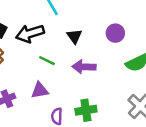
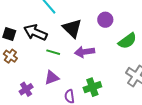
black arrow: (30, 33) -> (35, 32), turned 50
black triangle: (74, 36) -> (72, 28), size x1.5

